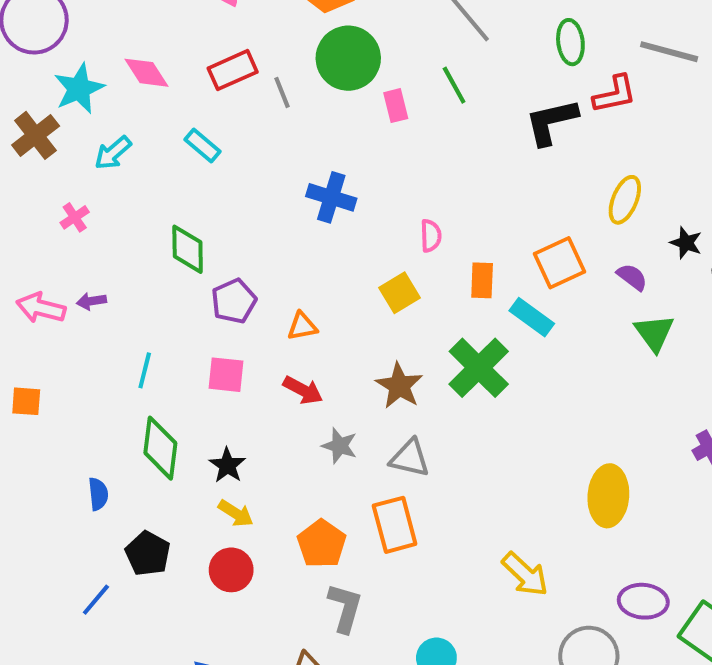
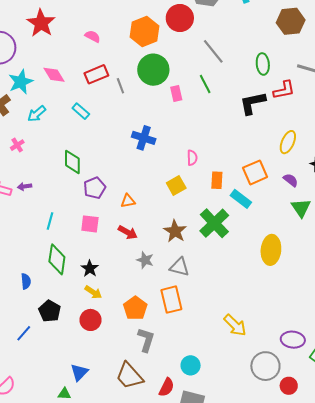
yellow ellipse: (608, 496) -> (271, 250), moved

